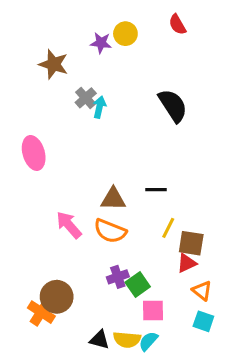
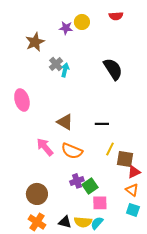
red semicircle: (177, 24) -> (116, 16), turned -64
brown star: (54, 64) -> (35, 42), turned 30
brown triangle: (113, 199) -> (65, 122), moved, turned 30
red triangle: (187, 263) -> (134, 172), moved
orange cross: (41, 312) -> (37, 222), moved

